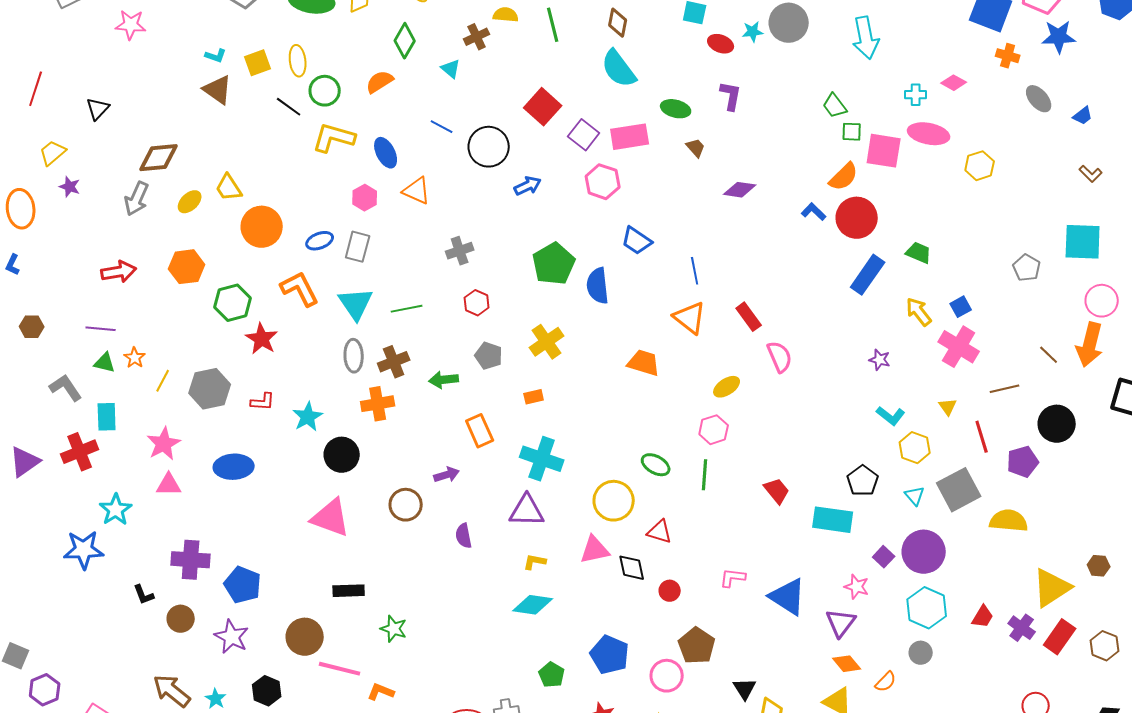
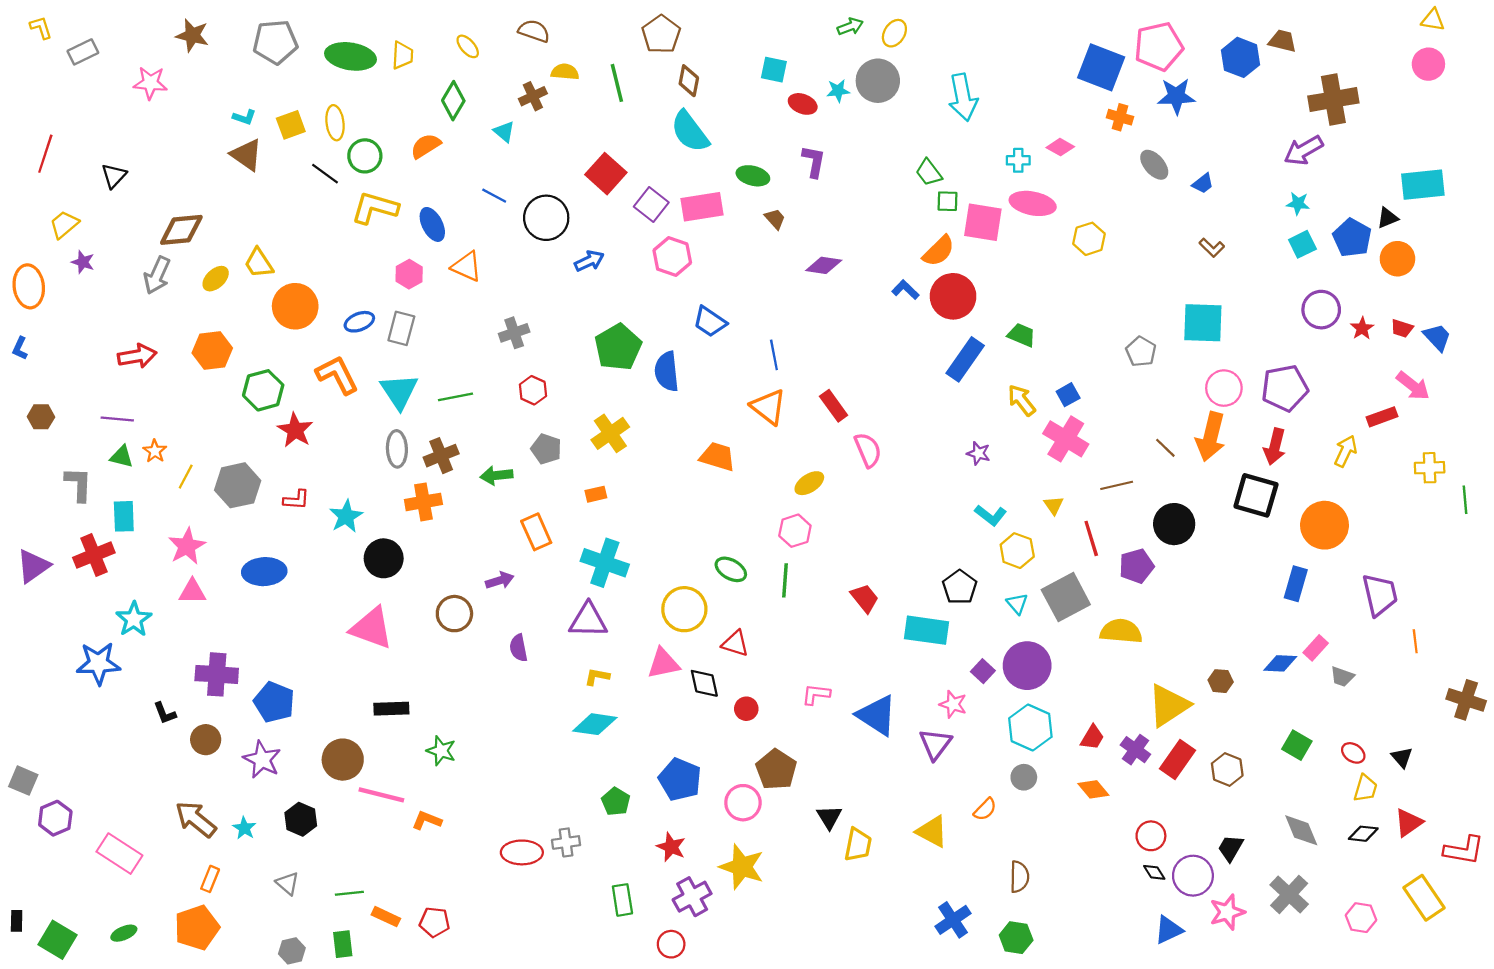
gray L-shape: (66, 388) -> (78, 484), turned 36
orange diamond: (847, 664) -> (1093, 789), moved

